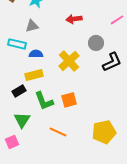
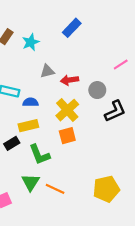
red arrow: (74, 19) -> (70, 80), moved
gray triangle: (32, 26) -> (47, 71), moved
orange square: (69, 100) -> (67, 136), moved
green triangle: (22, 120) -> (31, 182), moved

